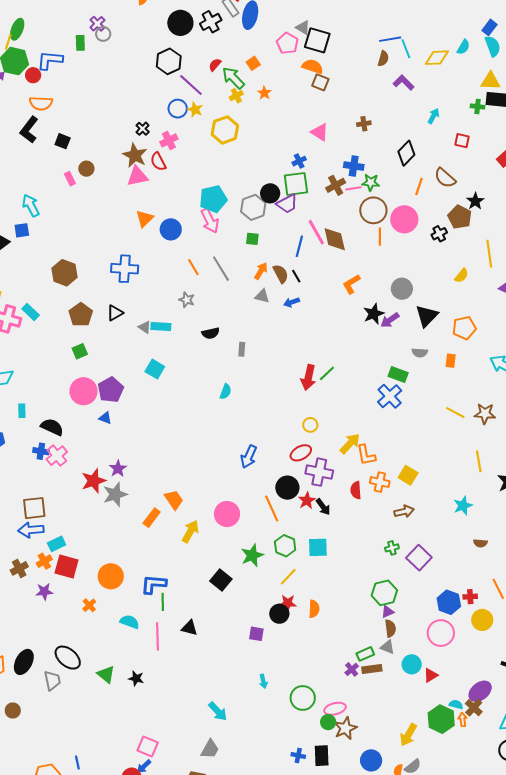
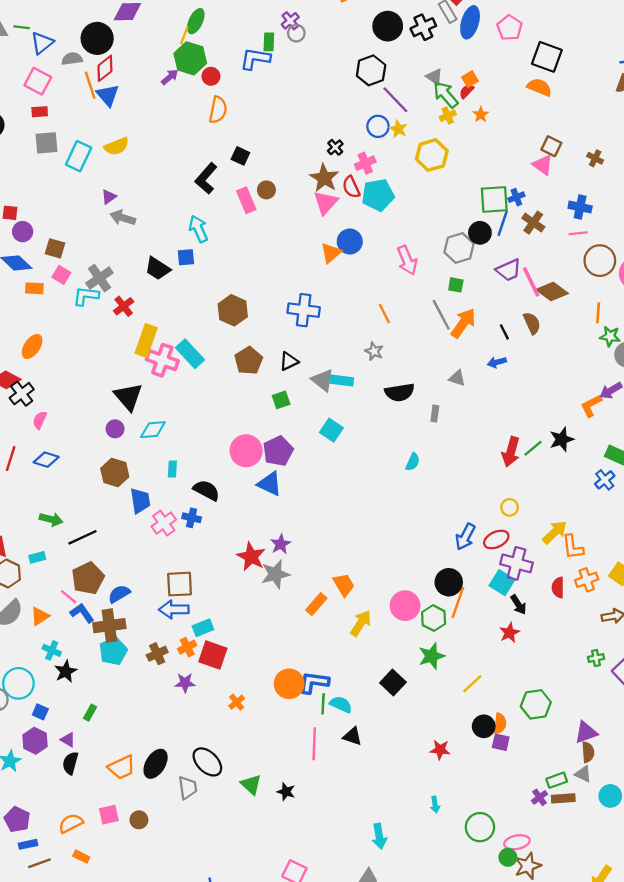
gray triangle: (303, 28) -> (434, 77), moved
pink pentagon: (287, 43) -> (510, 28), moved
blue L-shape: (50, 60) -> (255, 59), moved
red semicircle: (215, 65) -> (467, 91), moved
brown square: (320, 82) -> (551, 146), moved
orange semicircle: (41, 103) -> (218, 110), turned -85
brown cross: (364, 124) -> (595, 158), turned 32
black L-shape: (29, 130) -> (206, 178), moved
pink triangle: (137, 176) -> (326, 203), turned -40
pink rectangle: (70, 179) -> (246, 200), size x1.5
green star: (371, 182) -> (610, 336), moved
green square: (296, 184) -> (494, 199), moved
brown cross: (336, 185) -> (533, 223), moved, turned -30
cyan pentagon: (213, 199) -> (378, 195), moved
purple trapezoid: (287, 204) -> (509, 270), moved
blue circle: (171, 229) -> (350, 242), moved
orange line: (380, 237) -> (598, 313), moved
brown diamond: (335, 239) -> (552, 291), turned -44
blue line: (299, 246) -> (503, 223), moved
gray line: (221, 269) -> (441, 315), moved
orange arrow: (261, 271) -> (463, 323), size x1.5
brown semicircle: (281, 274) -> (532, 323), moved
orange L-shape: (351, 284) -> (591, 406), moved
gray triangle: (262, 296) -> (457, 378), moved
cyan rectangle: (31, 312) -> (190, 354), size x1.4
black star: (374, 314) -> (562, 439), moved
gray triangle: (145, 327) -> (323, 380), size x1.5
black semicircle: (211, 333) -> (400, 392), size x1.4
green square: (80, 351) -> (281, 400), moved
blue cross: (390, 396) -> (605, 480), size x0.7
blue triangle: (105, 418) -> (270, 484), size x1.6
pink cross: (57, 456) -> (164, 523), moved
blue arrow: (249, 457) -> (465, 537), moved
red star: (94, 481) -> (251, 557), turned -30
orange cross: (380, 482) -> (587, 580), turned -36
black circle: (287, 488) -> (449, 582), moved
red star: (307, 501) -> (509, 633), moved
orange line: (272, 508) -> (458, 603), turned 40
green hexagon: (285, 546) -> (434, 618), moved
cyan square: (318, 547) -> (502, 583), moved, turned 30
orange circle: (111, 576) -> (289, 684), moved
green hexagon: (384, 593) -> (536, 704), moved
red star: (288, 603) -> (440, 750), moved
purple triangle: (388, 612) -> (586, 732), size x1.5
black circle: (279, 614) -> (484, 726), moved
cyan semicircle: (130, 622) -> (341, 704), moved
purple square: (256, 634) -> (501, 742), moved
cyan arrow: (218, 711) -> (379, 836), turned 30

